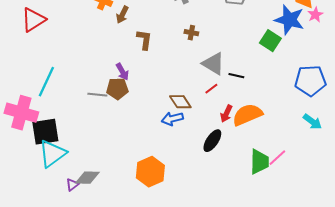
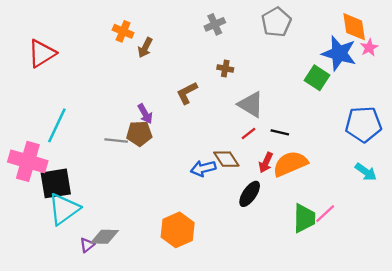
brown L-shape: (144, 40) -> (187, 93), moved, turned -125
black line: (236, 76) -> (280, 132), moved
brown diamond: (180, 102) -> (226, 159), moved

